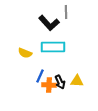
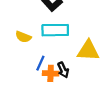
yellow triangle: (77, 81) -> (88, 51), moved, size x1.5

